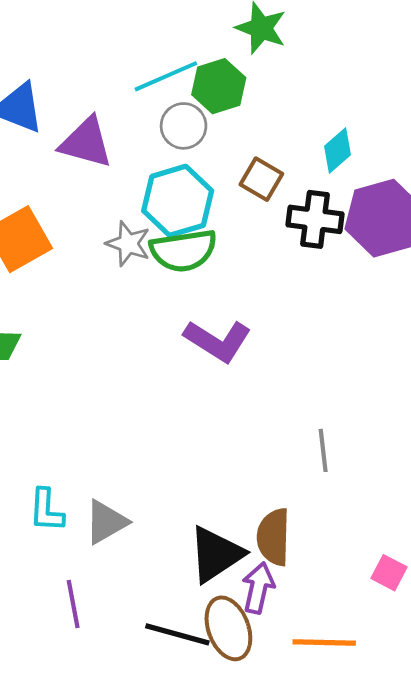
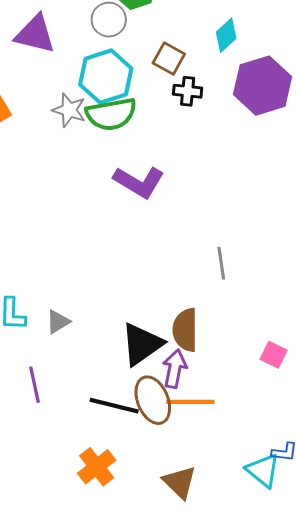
black cross: (315, 219) -> (188, 91), moved, size x0.7
gray triangle: (106, 522) -> (58, 322), size x0.7
orange line: (324, 643) -> (190, 402), moved

